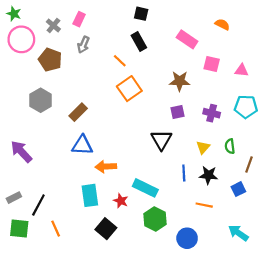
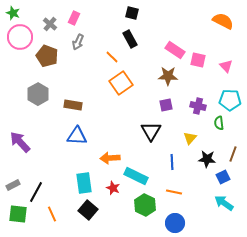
orange semicircle: (222, 24) -> (223, 21), moved, size x1.5
pink rectangle: (187, 39) -> (175, 50), moved
pink triangle: (242, 70) -> (226, 66), turned 40
brown rectangle: (78, 112) -> (73, 105), turned 54
green semicircle: (230, 146) -> (219, 123), moved
orange arrow: (106, 167) -> (110, 158), moved
black star: (208, 175) -> (207, 159), moved
orange line: (204, 205) -> (174, 192), moved
black square: (106, 229) -> (88, 210), moved
cyan arrow: (238, 233) -> (224, 203), moved

